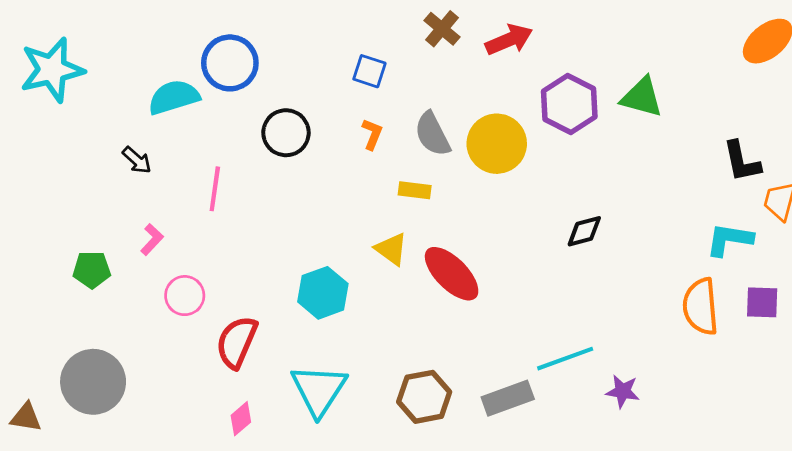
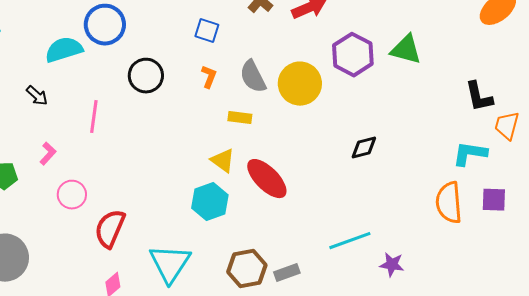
cyan hexagon: (323, 293) -> (210, 202), moved
gray rectangle: (508, 398) -> (287, 273), moved, size x0.7

